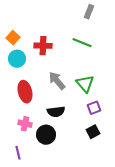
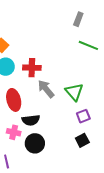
green line: (82, 43) -> (88, 45), moved
red cross: (43, 46) -> (32, 68), moved
black semicircle: (56, 112) -> (31, 120), moved

